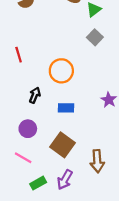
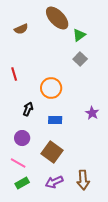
brown arrow: (97, 161) -> (83, 180), moved
purple arrow: (65, 180) -> (54, 182), turned 36
green rectangle: (38, 183) -> (22, 183), moved

